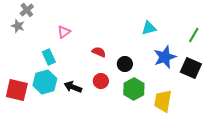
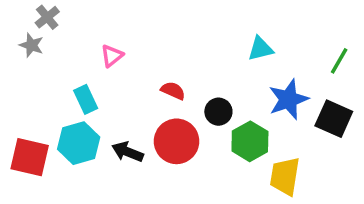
red circle: (101, 81) -> (177, 141), size x1.6
green hexagon: (134, 89) -> (250, 141), moved

